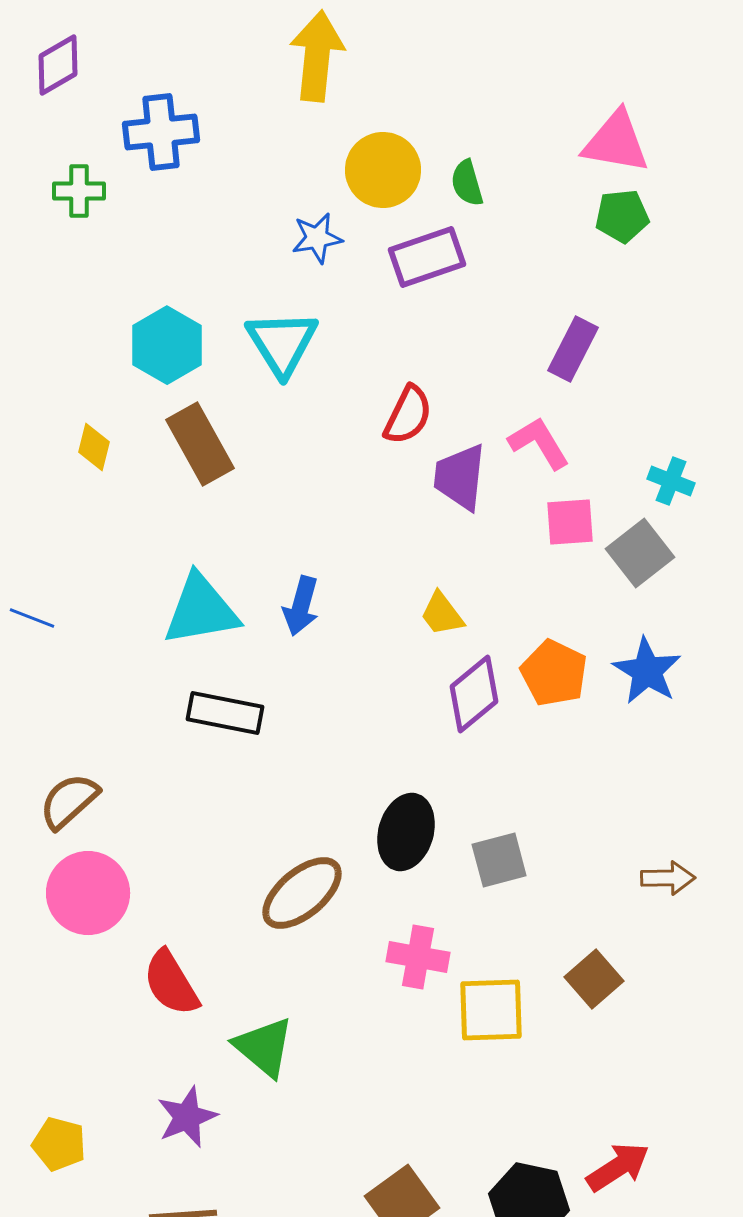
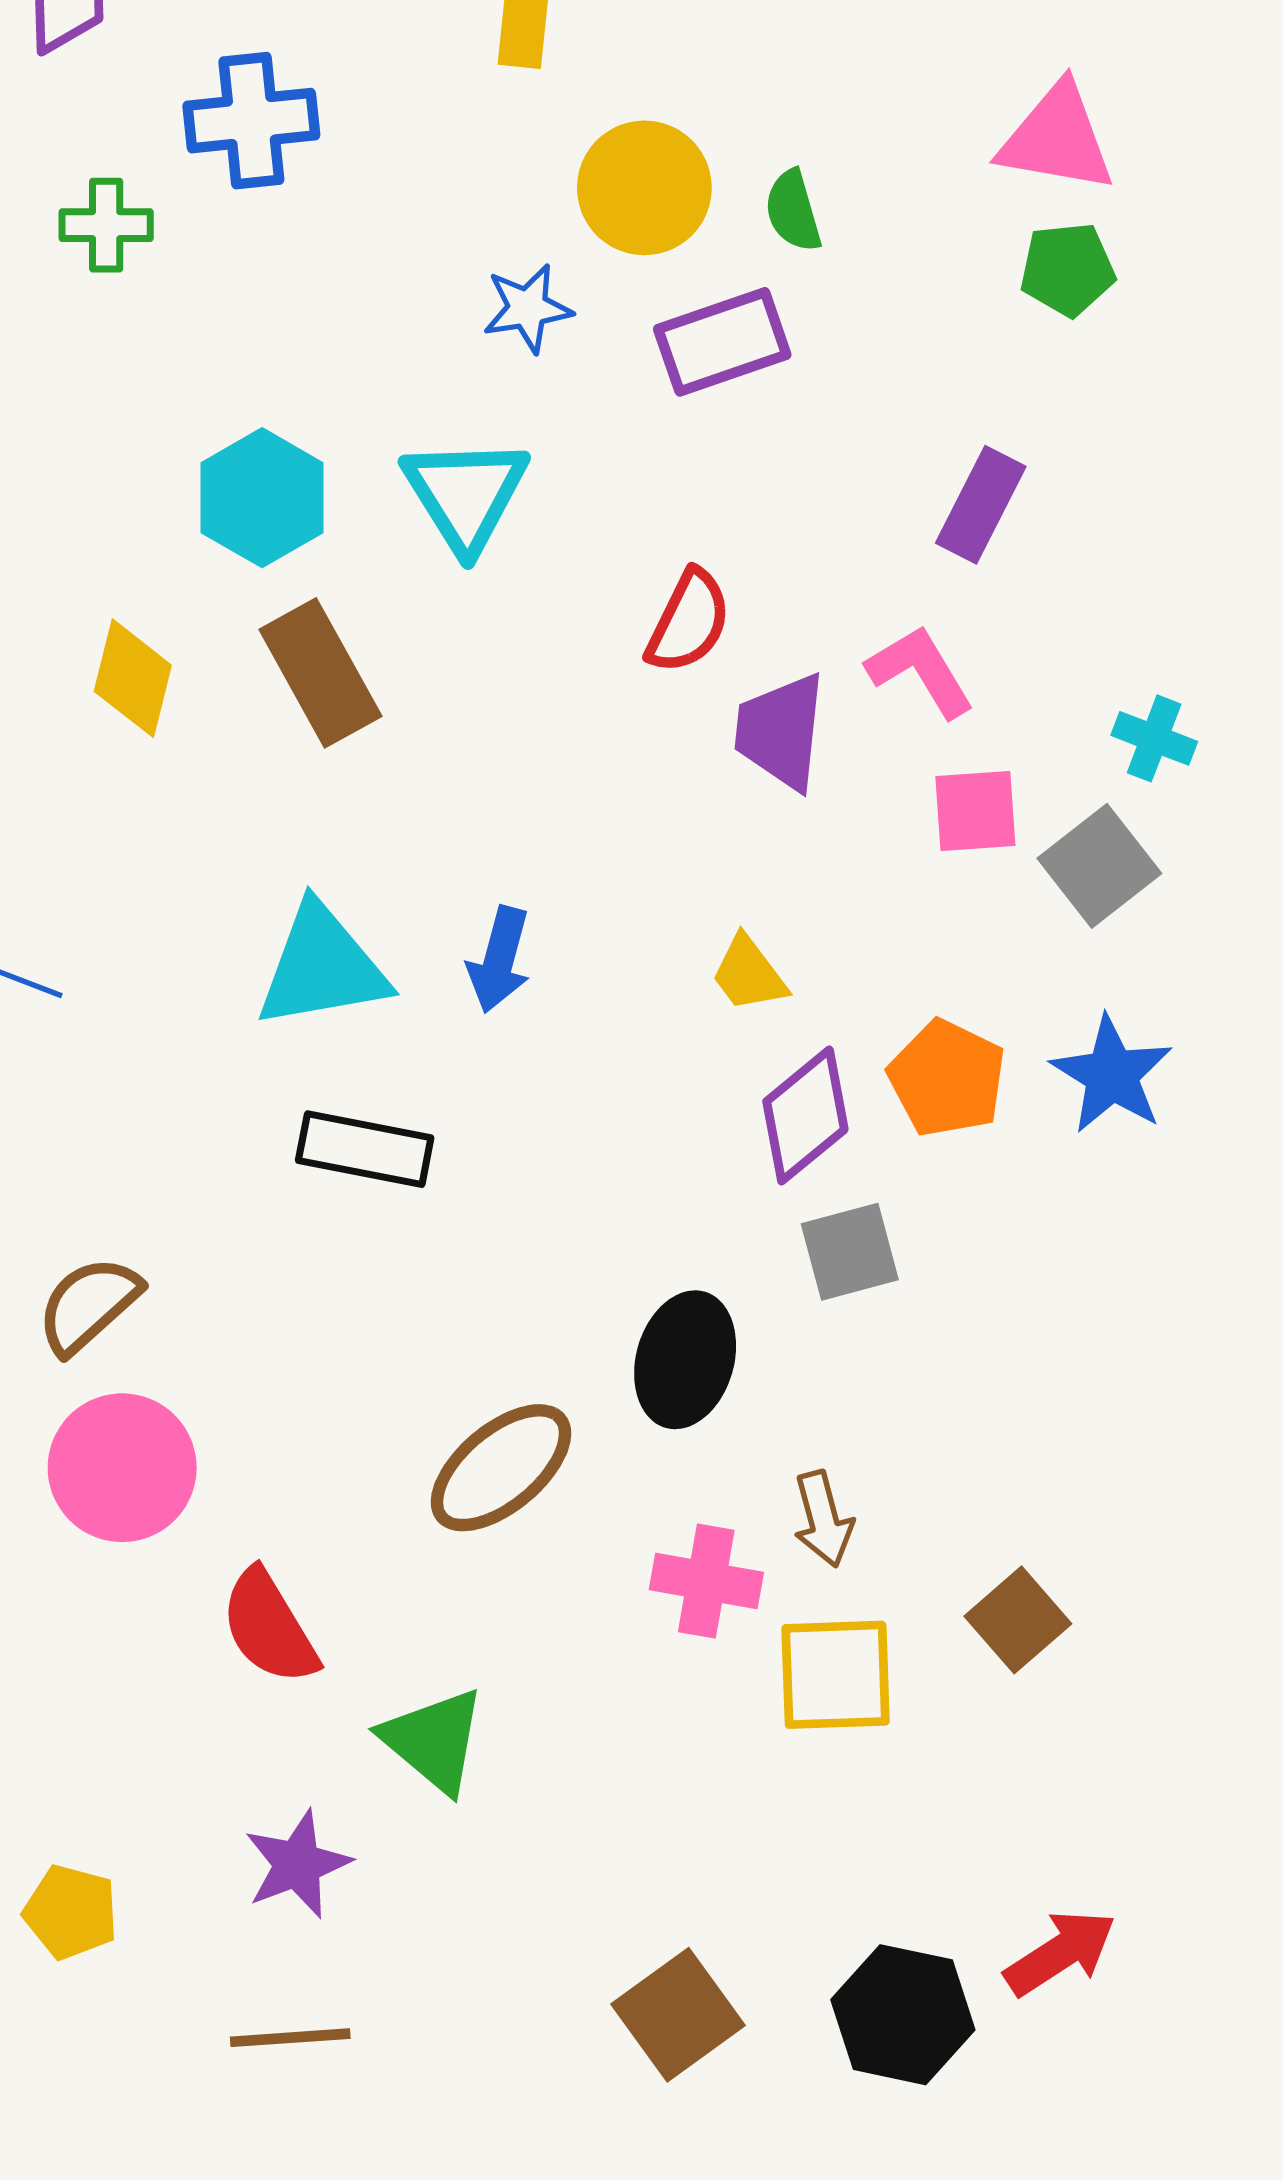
yellow diamond: (94, 447) -> (133, 678), size x1.4
gray square: (499, 860) -> (850, 1252), moved
brown arrow: (668, 878) -> (823, 1519), moved, turned 76

